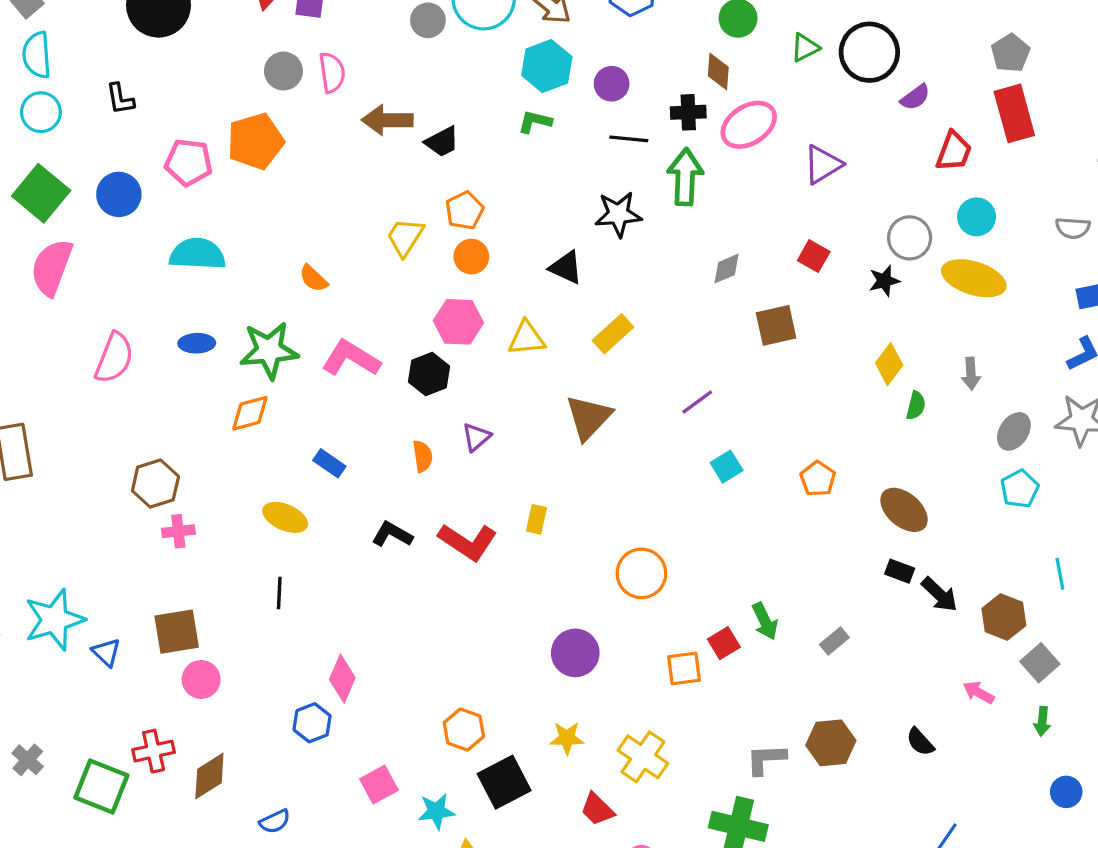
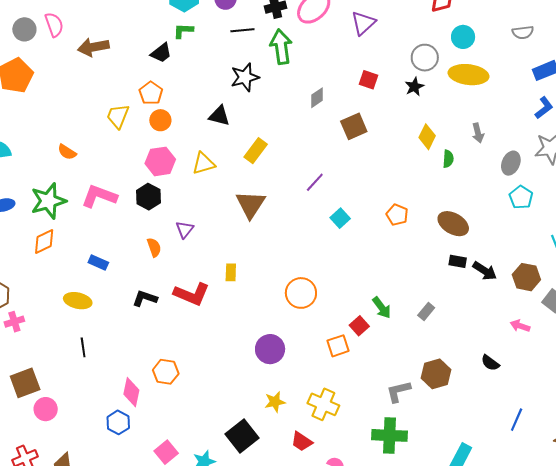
black trapezoid: (442, 142) -> (161, 53), moved
orange hexagon: (464, 730) -> (166, 372), moved

